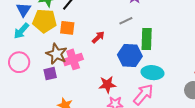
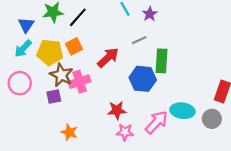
yellow pentagon: (45, 21) -> (50, 52), moved
orange square: (67, 28) -> (74, 46), turned -35
red arrow: (98, 37) -> (108, 58), size x1.5
cyan ellipse: (152, 73) -> (182, 111), moved

